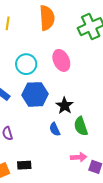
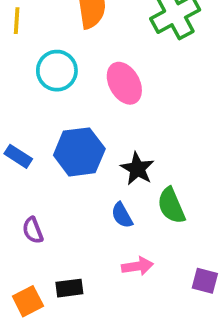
cyan circle: (26, 64) -> (57, 71), moved
pink arrow: (79, 157) -> (137, 266), moved

